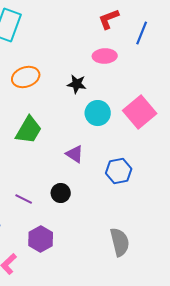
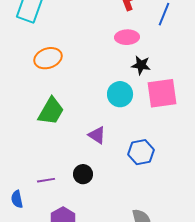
black star: (77, 84) -> (141, 65), moved
pink square: (140, 112) -> (162, 93), turned 32
purple line: (24, 199) -> (46, 180), turned -36

